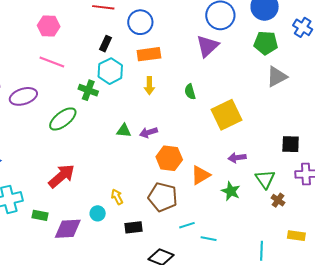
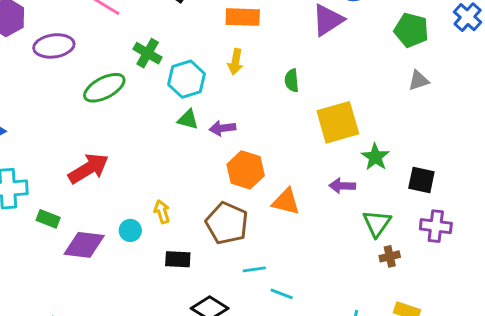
cyan hexagon: (110, 71) -> (186, 79), moved
gray triangle: (277, 77) -> (419, 81), size x0.7
orange triangle: (201, 175) -> (286, 202), turned 35
green star: (231, 191) -> (375, 157), moved
brown cross: (278, 200) -> (390, 256), turned 32

